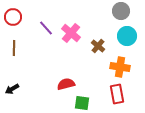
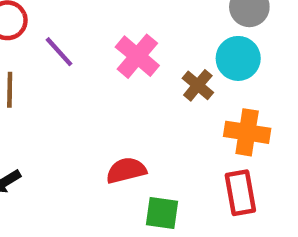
purple line: (46, 28) -> (59, 52), moved
cyan circle: (127, 36) -> (238, 58), moved

